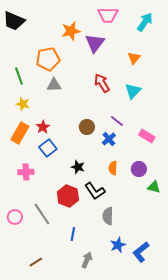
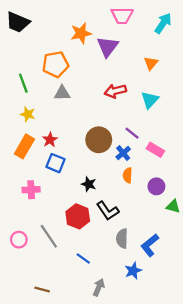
red arrow: (102, 83) -> (115, 91), turned -72
brown circle: (87, 127) -> (99, 140), size x1.5
pink rectangle: (147, 136) -> (155, 150), moved
blue square: (48, 148) -> (55, 163), turned -30
orange semicircle: (113, 168) -> (128, 175), moved
blue line: (73, 234) -> (83, 258), turned -64
blue L-shape: (141, 252) -> (150, 245), moved
brown line: (36, 262) -> (42, 290), turned 48

